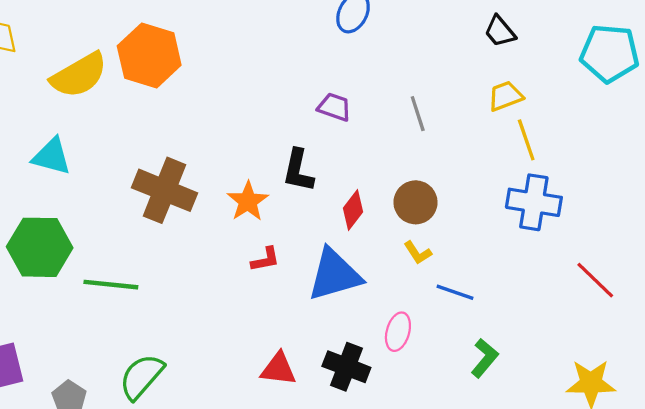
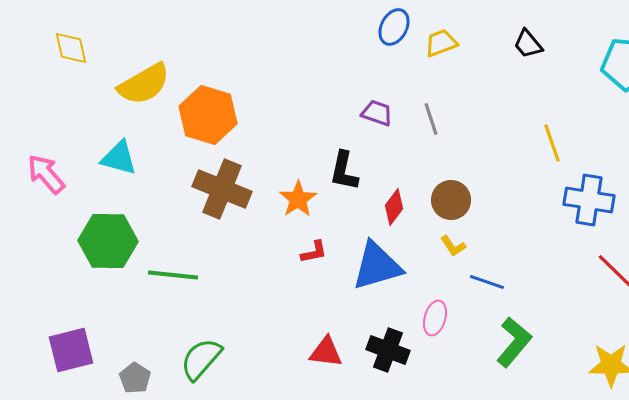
orange hexagon: (149, 55) -> (208, 115), moved
yellow trapezoid: (505, 96) -> (441, 43), moved
gray line: (418, 114) -> (431, 119), moved
blue cross: (534, 202) -> (589, 200), moved
green L-shape: (485, 358) -> (514, 342), size x1.4

